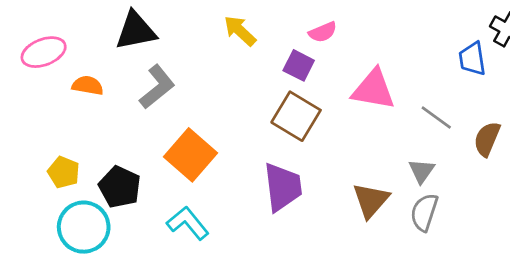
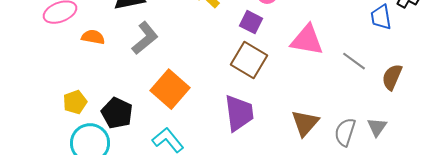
gray triangle: (422, 171) -> (377, 127), moved
yellow pentagon: (64, 172) -> (75, 102), turned 30

